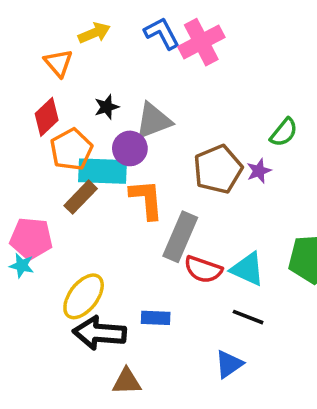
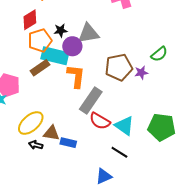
black star: (107, 107) -> (61, 30), moved
black arrow: (99, 333) -> (36, 145), size x0.5
brown triangle: (127, 381) -> (51, 133), moved

